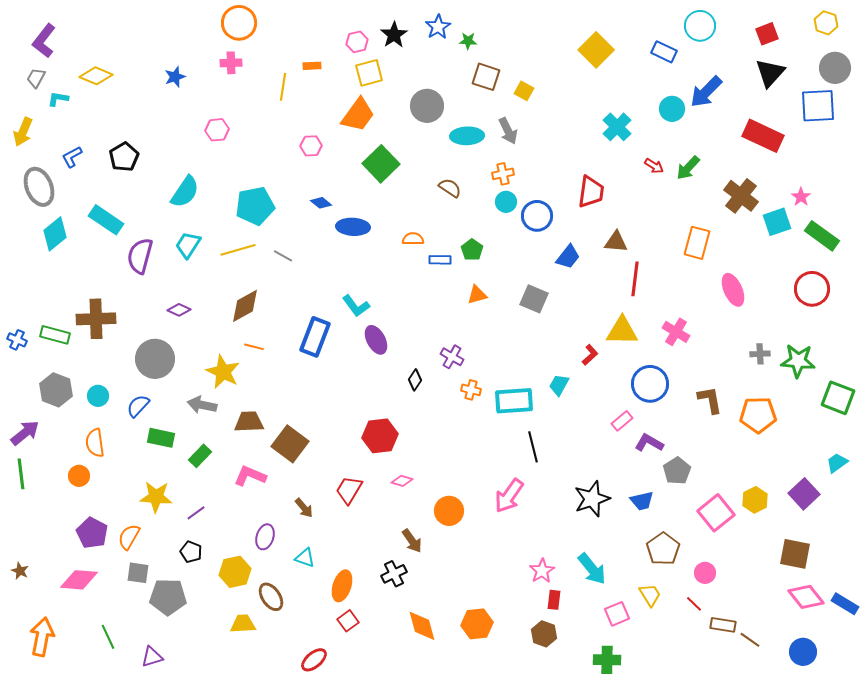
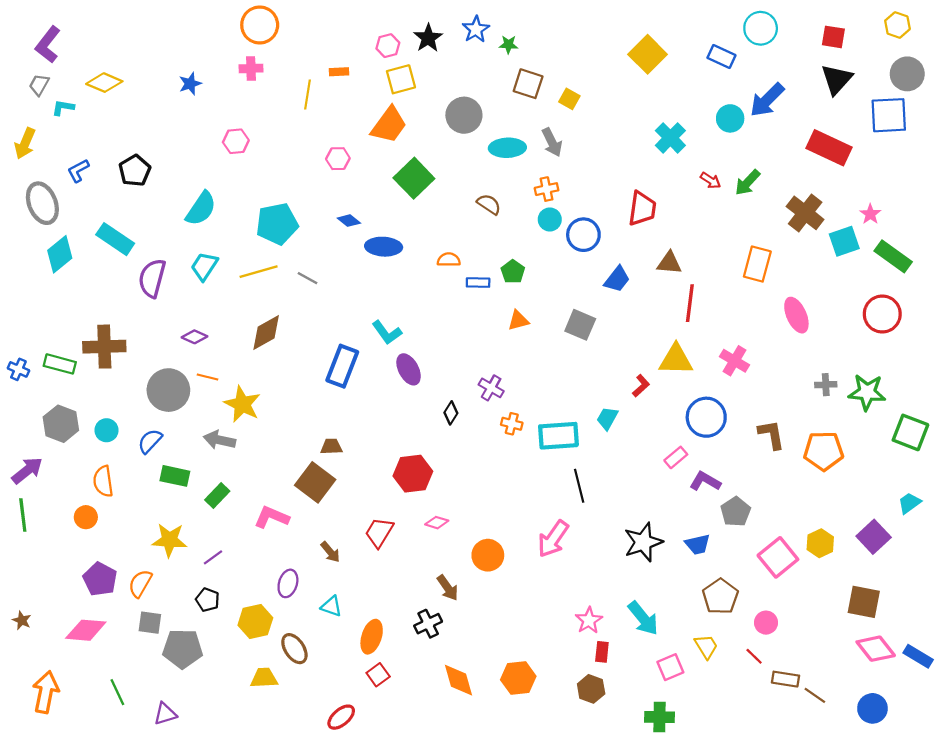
red square: (767, 34) -> (833, 37), turned 30
orange line: (254, 347) -> (208, 377), moved
brown trapezoid: (249, 422) -> (331, 447), moved, size x0.7

